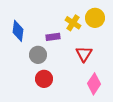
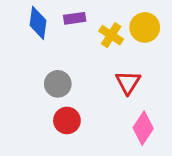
blue diamond: (18, 31) -> (38, 23), moved
purple rectangle: (53, 37) -> (75, 18), moved

